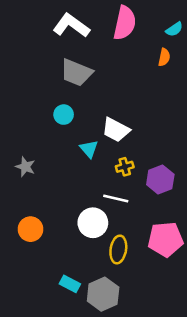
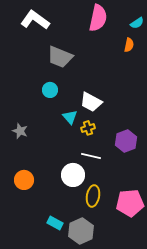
white L-shape: (71, 25) -> (35, 20), moved
yellow cross: (125, 167) -> (88, 128), moved
pink pentagon: (165, 239) -> (130, 203), moved

